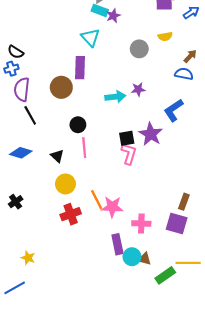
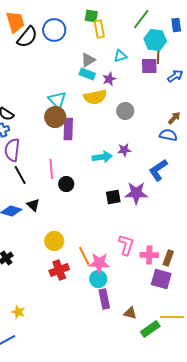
purple star: (113, 16) -> (109, 79), moved
yellow semicircle: (165, 36) -> (95, 97), moved, size x1.6
cyan triangle: (90, 37) -> (57, 100), moved
brown circle: (61, 87) -> (55, 117), moved
purple star: (151, 134) -> (136, 193), turned -30
pink line: (84, 148) -> (51, 169), moved
pink L-shape: (129, 154) -> (126, 245), moved
black triangle: (57, 156) -> (33, 205), moved
pink cross: (141, 223) -> (149, 255), moved
cyan circle: (132, 257) -> (98, 279), moved

